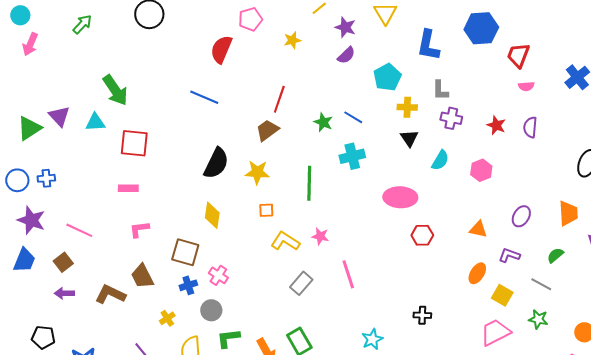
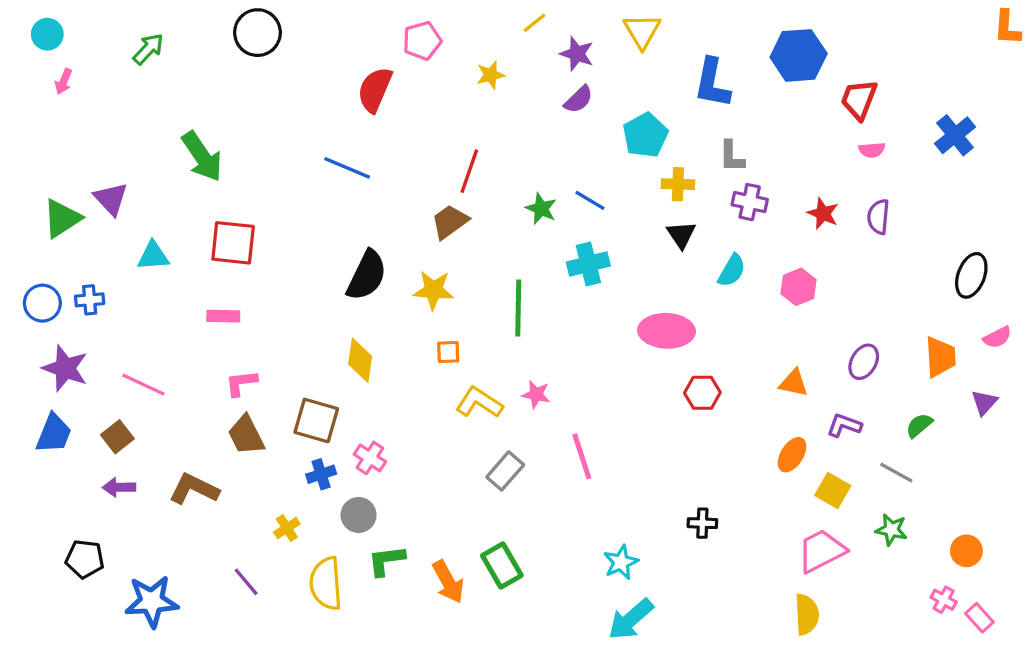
pink arrow: (30, 44) -> (64, 81), size x0.7
cyan triangle: (95, 122) -> (153, 256), moved
brown trapezoid: (142, 276) -> (246, 435), moved

